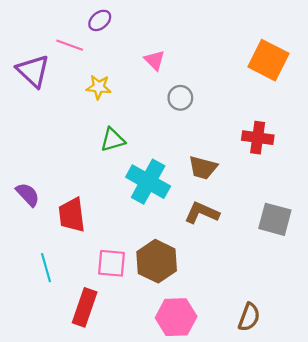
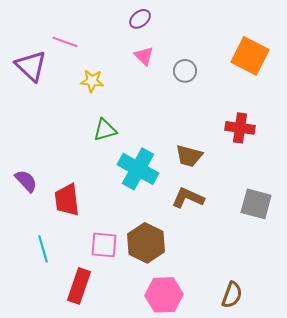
purple ellipse: (100, 20) -> (140, 19), moved
gray circle: (180, 98) -> (185, 71), moved

